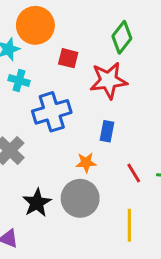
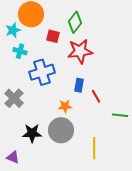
green diamond: (122, 37) -> (75, 22), moved
red line: (134, 173) -> (96, 96), moved
black star: (37, 203) -> (32, 133), turned 30

